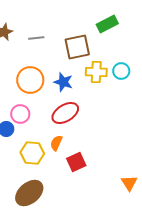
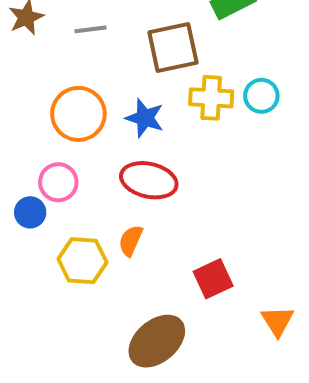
red ellipse: (65, 113) -> (149, 180), turned 44
red square: (76, 162) -> (213, 279), moved
brown ellipse: (29, 193) -> (157, 341), moved

